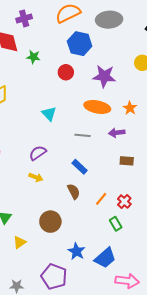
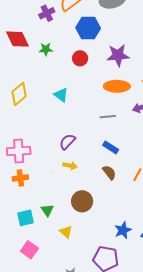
purple cross: (24, 18) -> (47, 13), moved
cyan triangle: (49, 114) -> (61, 95), moved
brown circle: (50, 222) -> (82, 201), moved
yellow triangle: (19, 242) -> (66, 232), turned -32
blue star: (76, 251) -> (123, 230), turned 30

